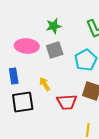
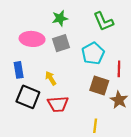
black square: (23, 102) -> (28, 97), turned 30
red trapezoid: (67, 102) -> (58, 104), moved

